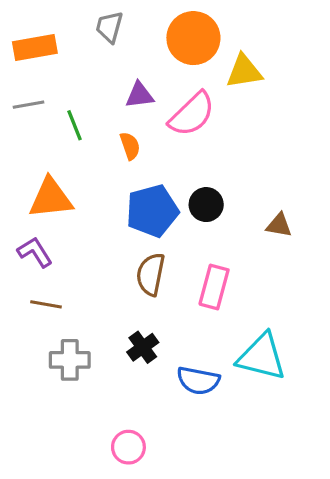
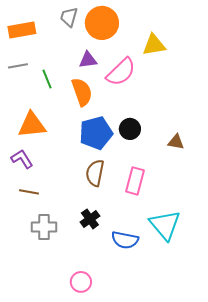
orange circle: (193, 38) -> (102, 23), moved
orange semicircle: (130, 146) -> (82, 92), size x1.6
cyan triangle: (262, 357) -> (165, 225), turned 36

